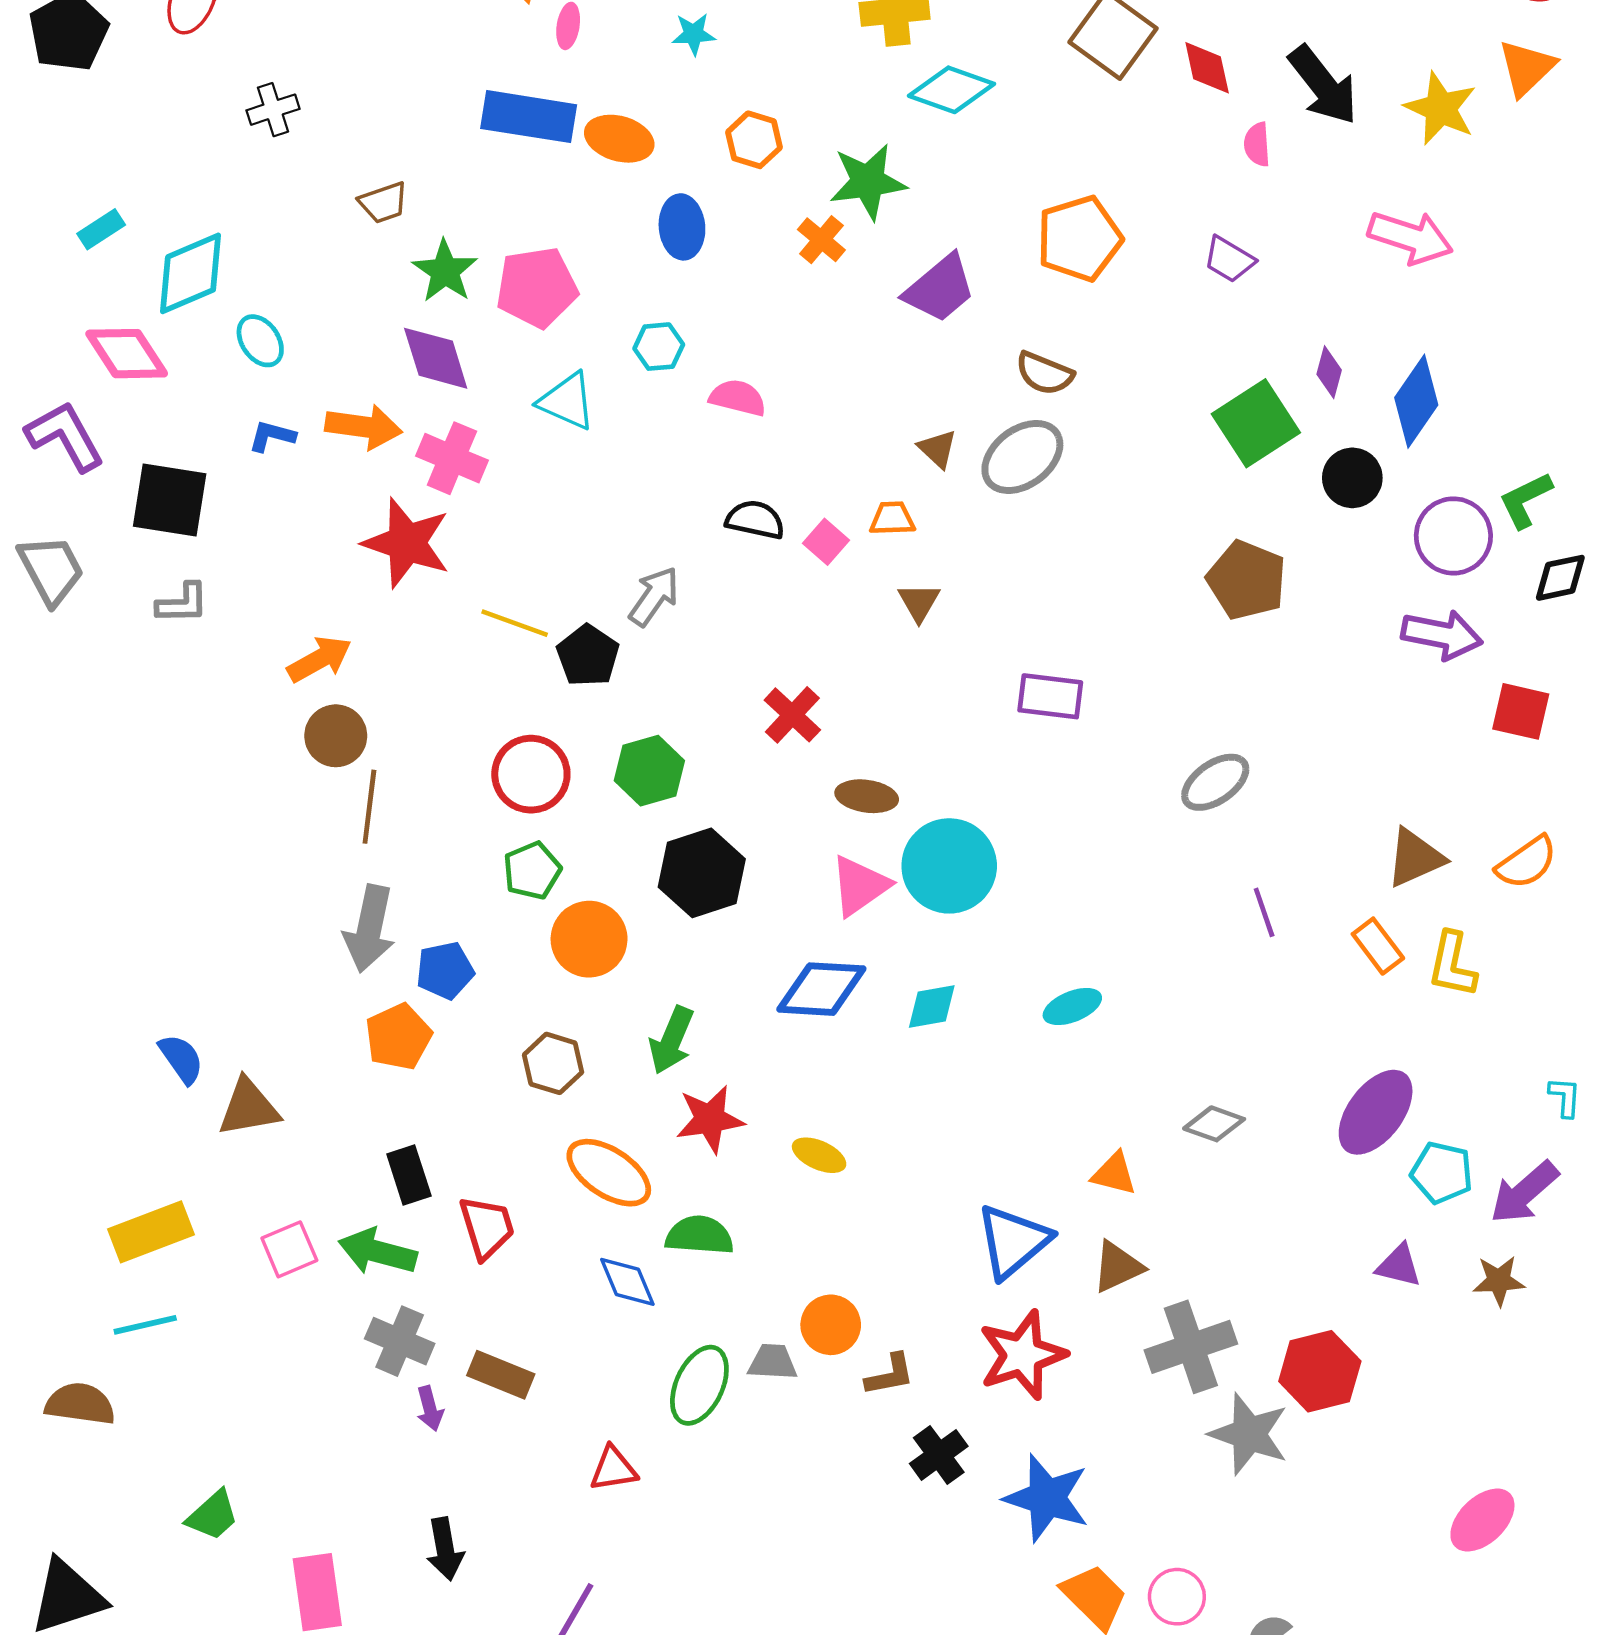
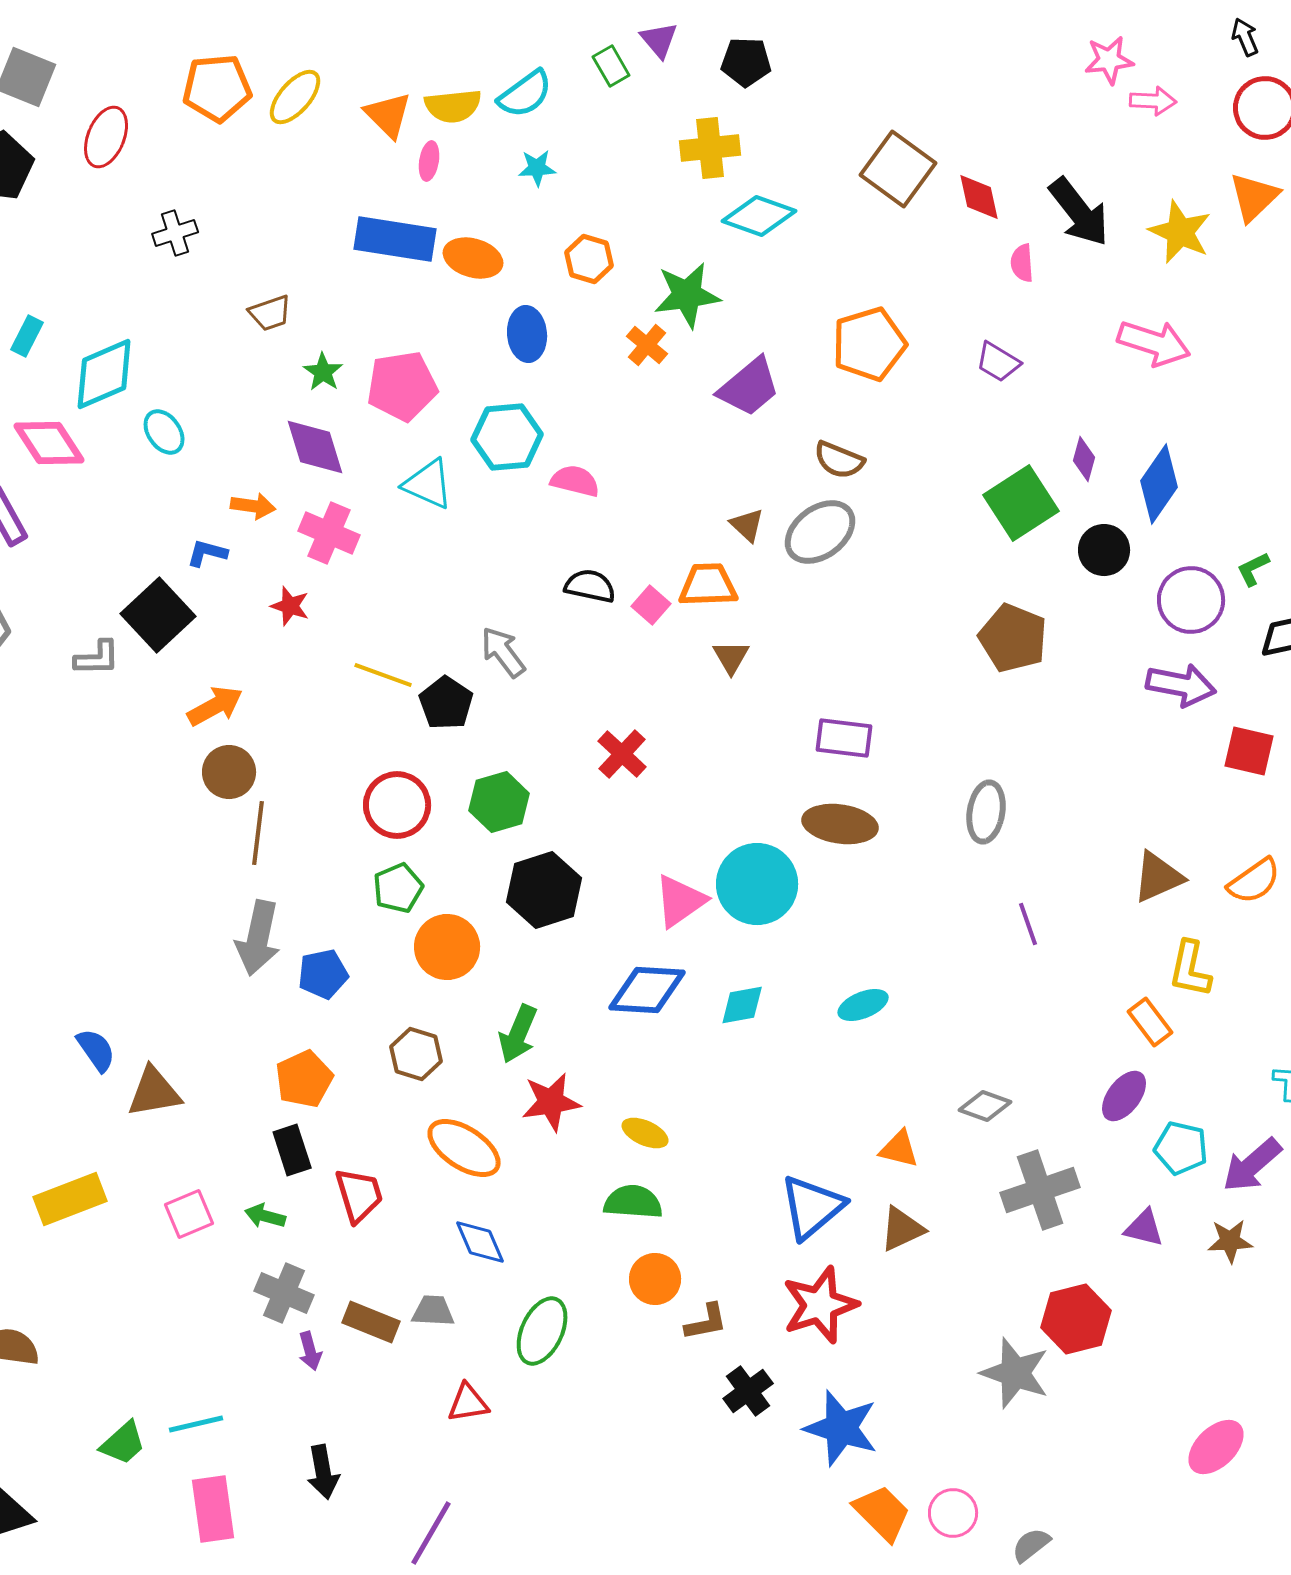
cyan rectangle: (101, 229) -> (27, 336), turned -30
green star: (445, 271) -> (323, 372), size x0.7
cyan hexagon: (659, 347) -> (507, 437), size x1.6
orange arrow: (364, 427) -> (253, 506), size x0.7
blue L-shape: (272, 436) -> (207, 553), moved
black square: (170, 500) -> (158, 615), moved, turned 38
green L-shape: (1525, 500) -> (1253, 569), size x0.7
orange trapezoid: (892, 519) -> (708, 585), size x1.5
red star: (407, 543) -> (290, 606), size x0.5
gray arrow: (654, 596) -> (503, 652), turned -72
gray ellipse: (1215, 782) -> (986, 812), turned -46
brown ellipse: (867, 796) -> (840, 824), moved, size x1.4
orange rectangle: (1378, 946) -> (1150, 1022), moved
orange pentagon: (398, 1037) -> (304, 1079), moved
purple ellipse: (1376, 1112) -> (1124, 1096), size x0.7
green semicircle: (699, 1235) -> (633, 1202), moved
green arrow: (378, 1252) -> (265, 1216), size x0.6
cyan line: (145, 1325) -> (196, 1424), moved
gray cross: (1191, 1347) -> (1040, 1190), moved
gray trapezoid: (773, 1362) -> (433, 1311), moved

